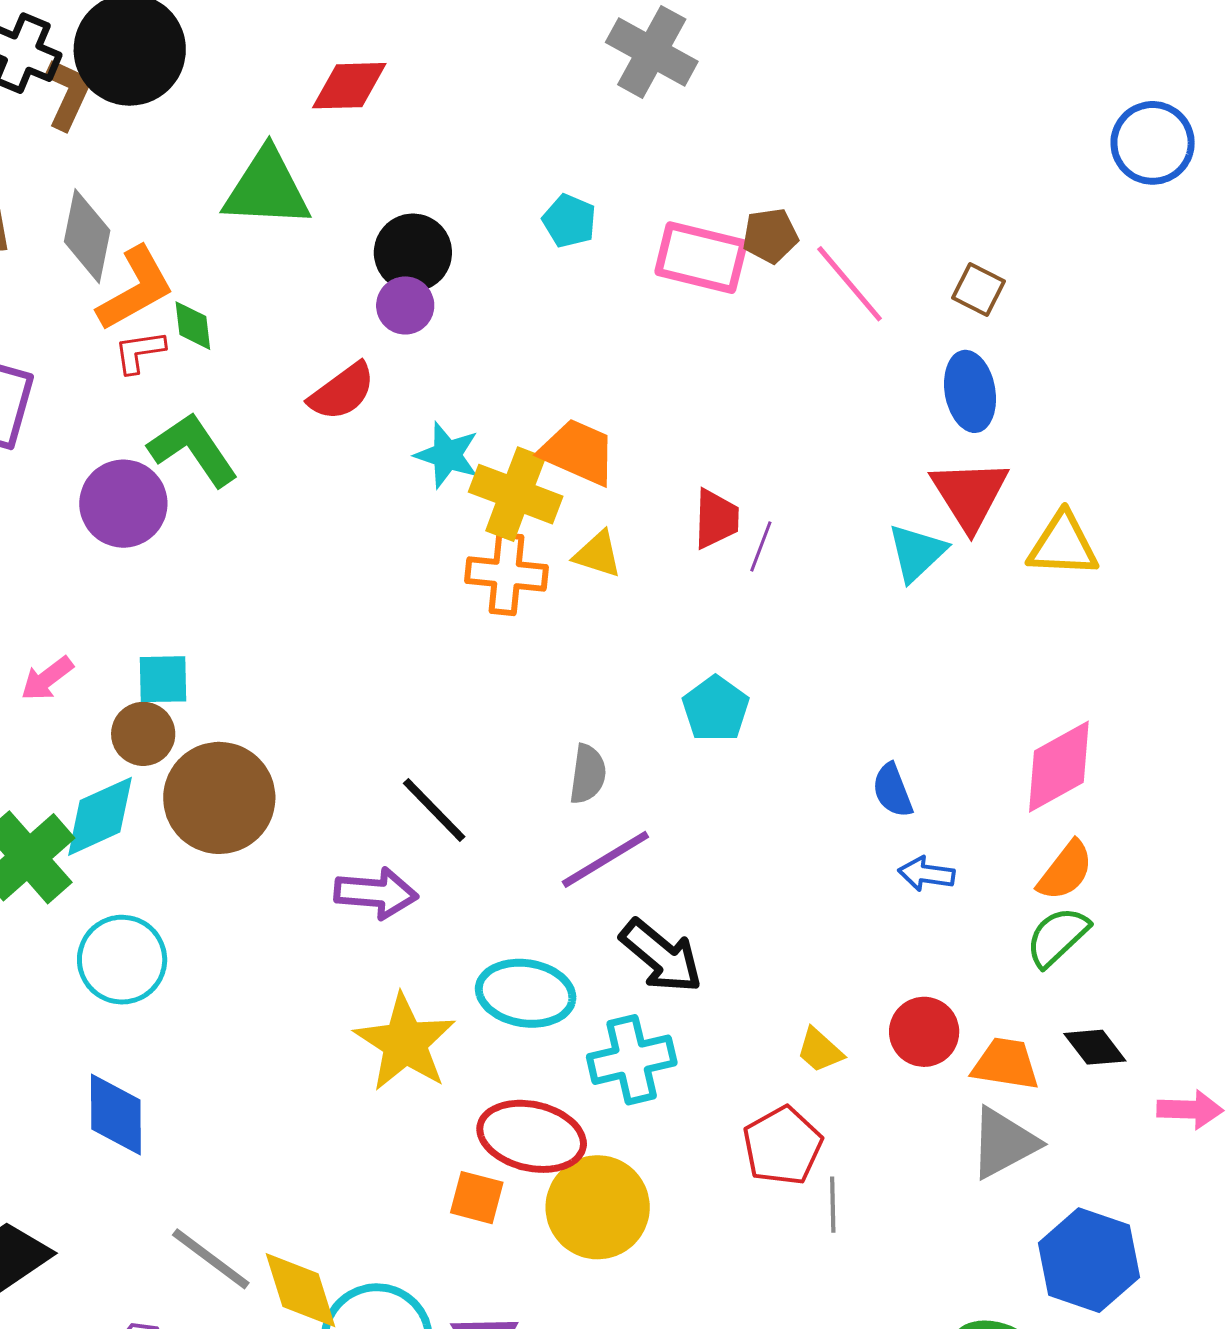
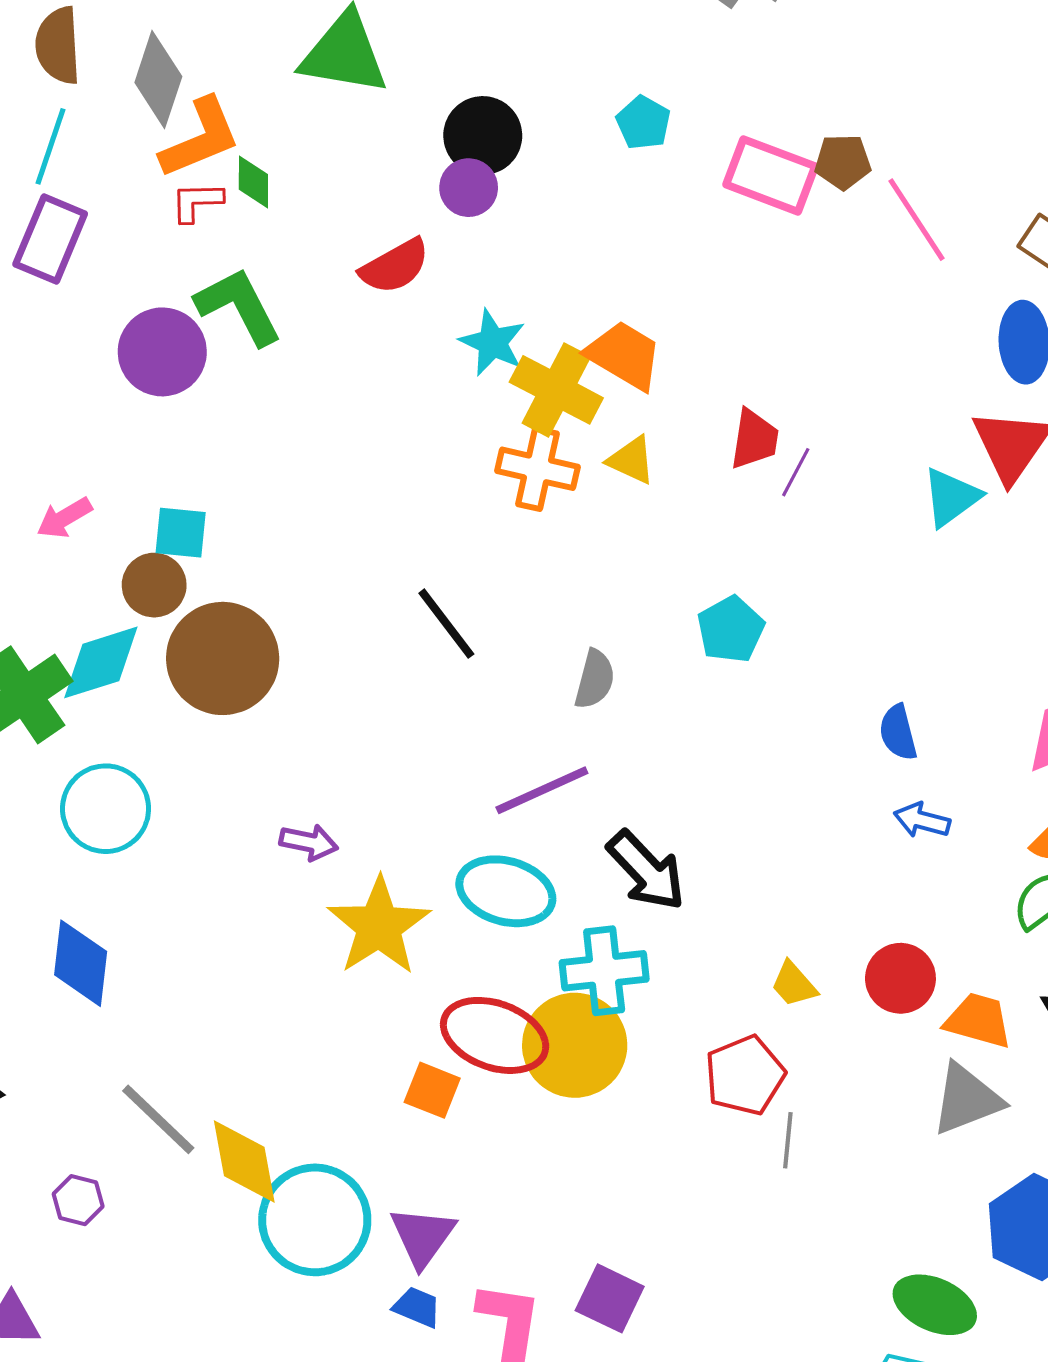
black line: (434, 810) -> (446, 624), moved
purple line: (605, 859) -> (542, 790), moved
purple arrow: (376, 893) -> (309, 842), moved, size x0.7
yellow circle: (598, 1207) -> (575, 1045), moved

